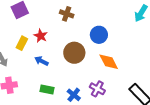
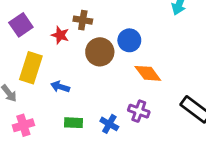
red star: (41, 36) -> (60, 35), moved
yellow rectangle: (22, 43) -> (31, 68), size x1.6
brown circle: (74, 53) -> (100, 52), moved

